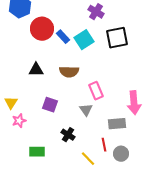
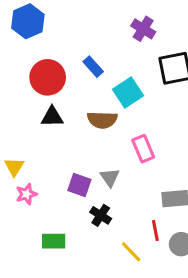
red circle: (42, 29) -> (48, 77), moved
cyan square: (84, 40) -> (128, 93), moved
purple square: (50, 105) -> (79, 185), moved
gray triangle: (86, 110) -> (110, 177), moved

